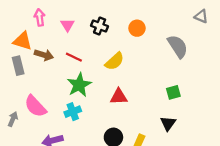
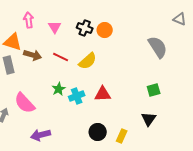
orange circle: (137, 28) -> (105, 30), moved
yellow semicircle: (115, 61) -> (88, 61), moved
green star: (79, 85) -> (59, 89), moved, size x0.6
cyan cross: (73, 112) -> (77, 96), moved

